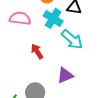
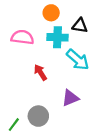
cyan cross: (53, 18) -> (57, 37), turned -30

